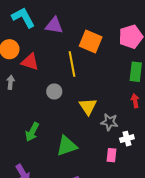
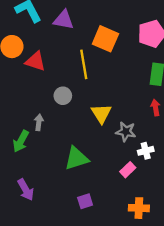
gray arrow: (10, 82) -> (39, 122), moved
green arrow: (32, 132) -> (21, 141), moved
pink rectangle: (111, 155) -> (128, 170), turned 40

